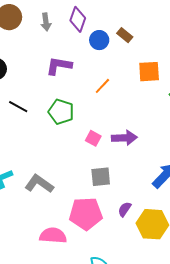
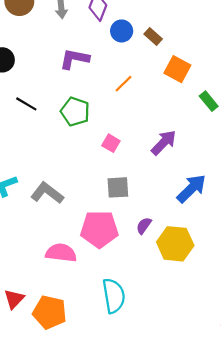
brown rectangle: (125, 35) -> (153, 37), moved
orange square: (149, 72) -> (177, 69), turned 30
purple arrow: (124, 138) -> (164, 143), moved, turned -45

